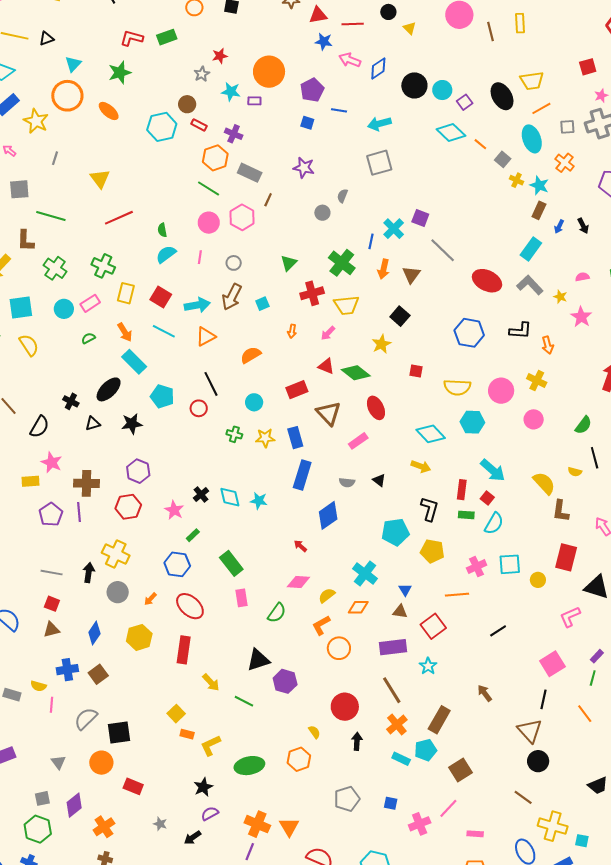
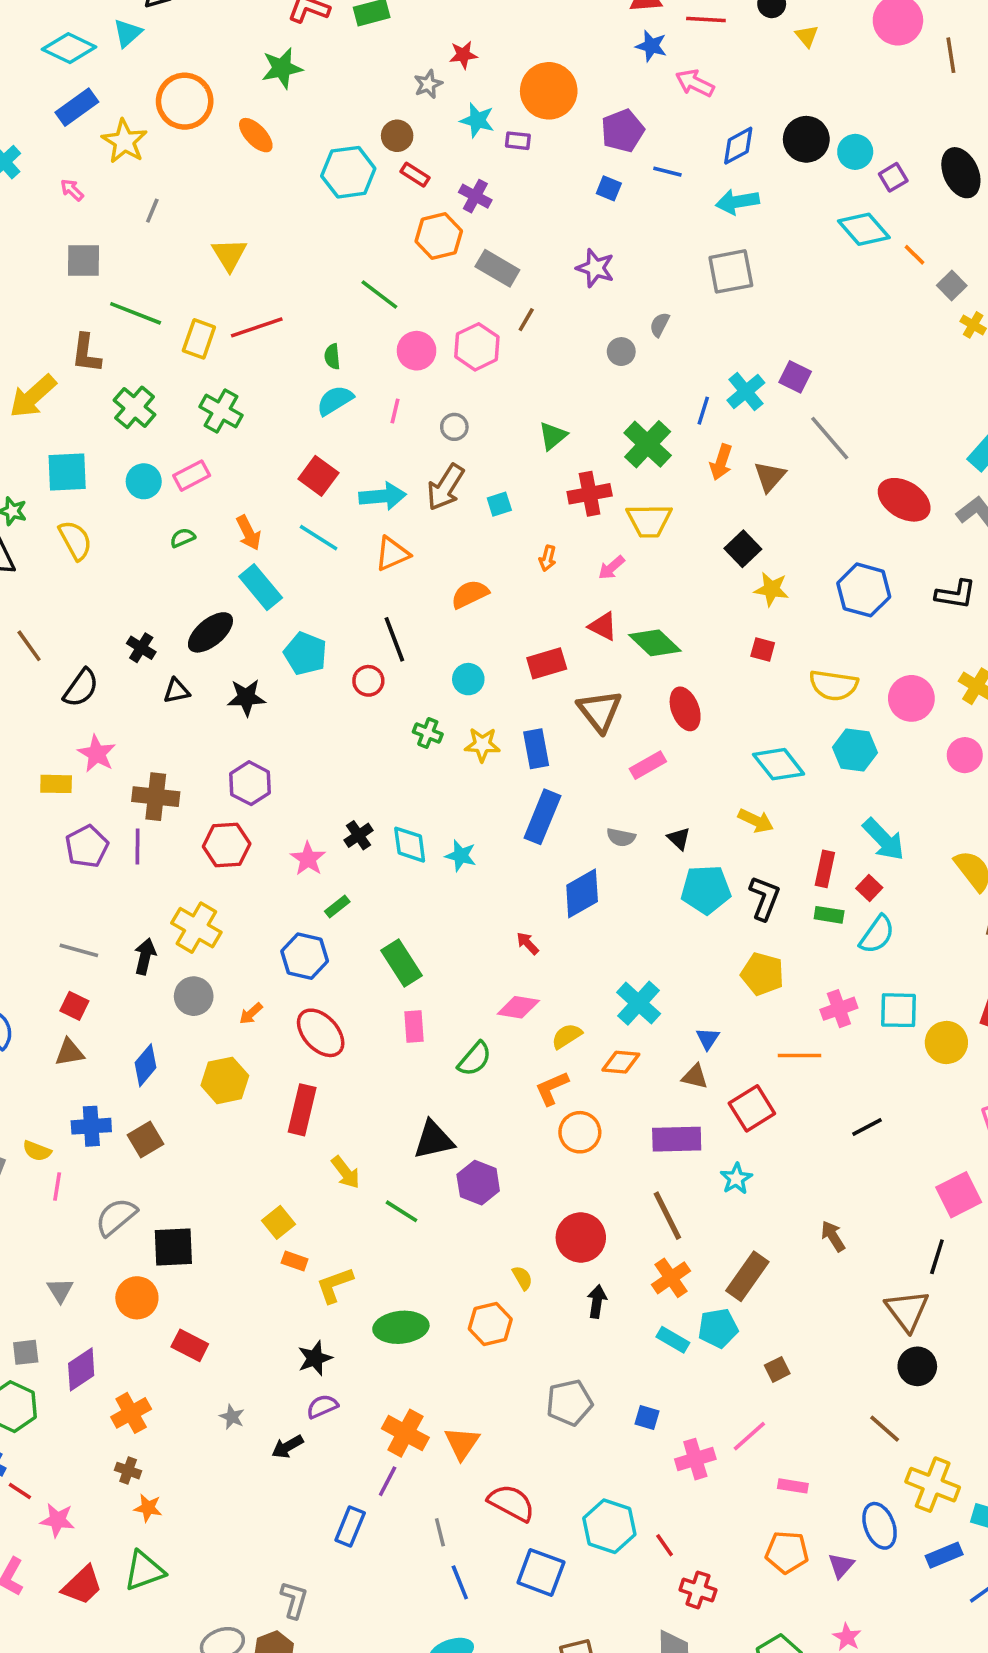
cyan triangle: (73, 64) -> (128, 33), moved
blue diamond: (378, 69) -> (738, 146), moved
green line: (209, 189) -> (379, 295), moved
yellow rectangle: (126, 293) -> (199, 339), moved
yellow star: (381, 344) -> (771, 589), moved, turned 30
cyan pentagon: (395, 532) -> (706, 890), moved
yellow circle: (538, 580) -> (946, 1042), size x1.5
brown square: (461, 770) -> (777, 1369), size x0.6

